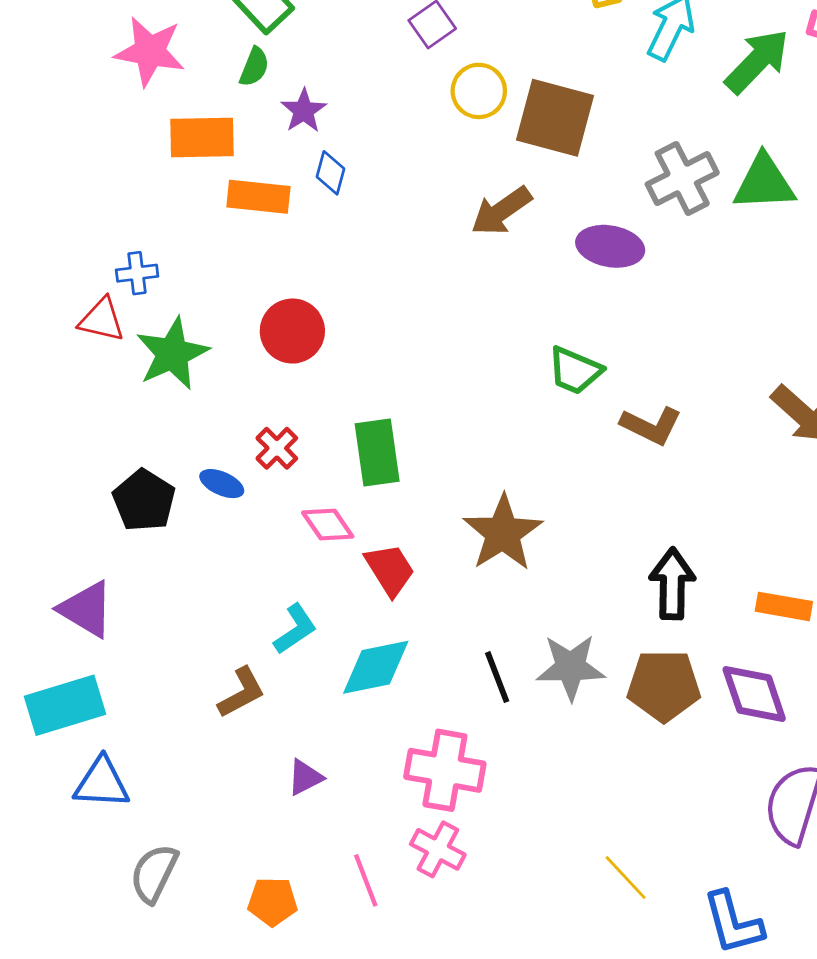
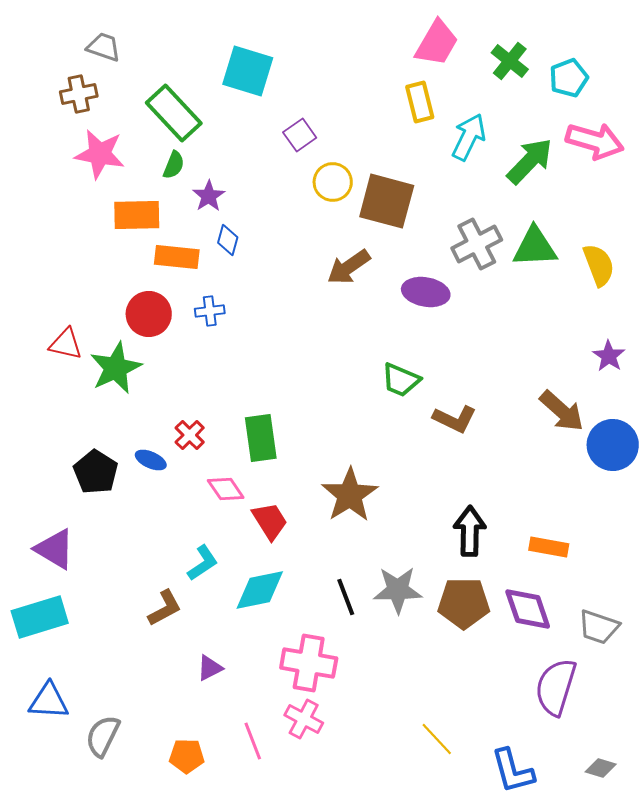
blue cross: (137, 273) -> (210, 311), moved
red circle: (292, 331) -> (149, 314), moved
blue triangle: (102, 783) -> (49, 701), moved

